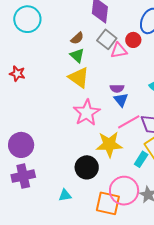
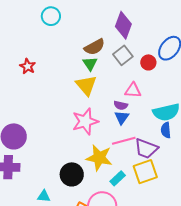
cyan circle: (27, 19) -> (51, 16), size x0.7
brown semicircle: (77, 38) -> (94, 47), size x1.5
pink triangle: (119, 51) -> (133, 90), moved
cyan rectangle: (141, 159) -> (118, 178), moved

